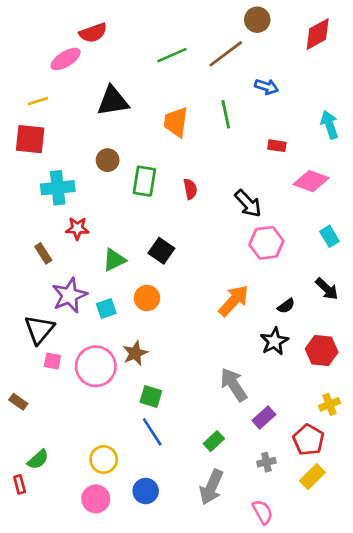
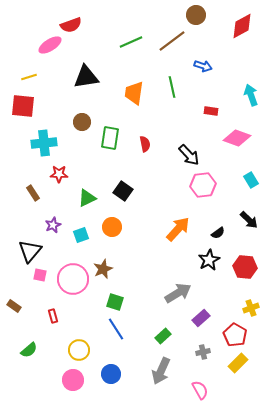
purple star: (69, 295) -> (53, 225), size x0.6
gray arrow: (234, 385) -> (178, 293), turned 92
red rectangle: (20, 484) -> (53, 316), moved

